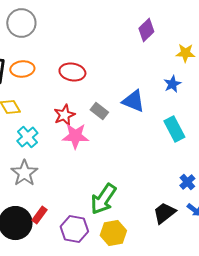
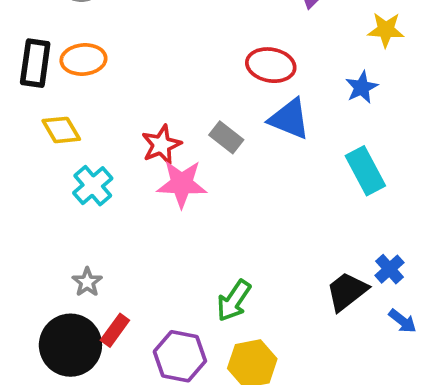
red ellipse: (72, 72) -> (271, 65), moved
gray star: (24, 173) -> (87, 282), moved, size x0.6
green arrow: (103, 199) -> (234, 301), size x0.7
black trapezoid: (164, 213) -> (347, 291), moved

